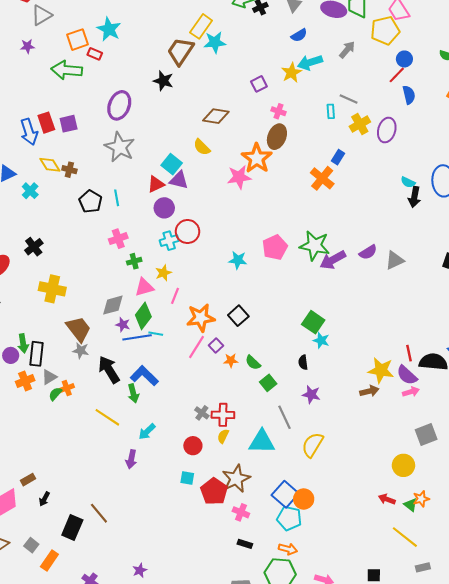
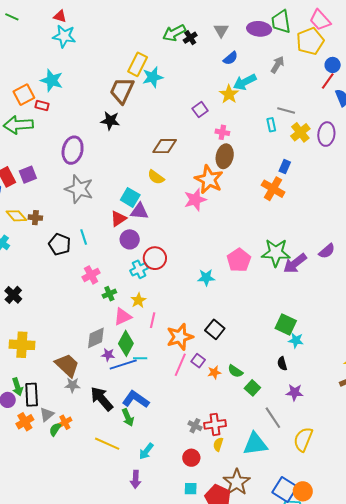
yellow cross: (52, 289) -> (22, 345), moved

